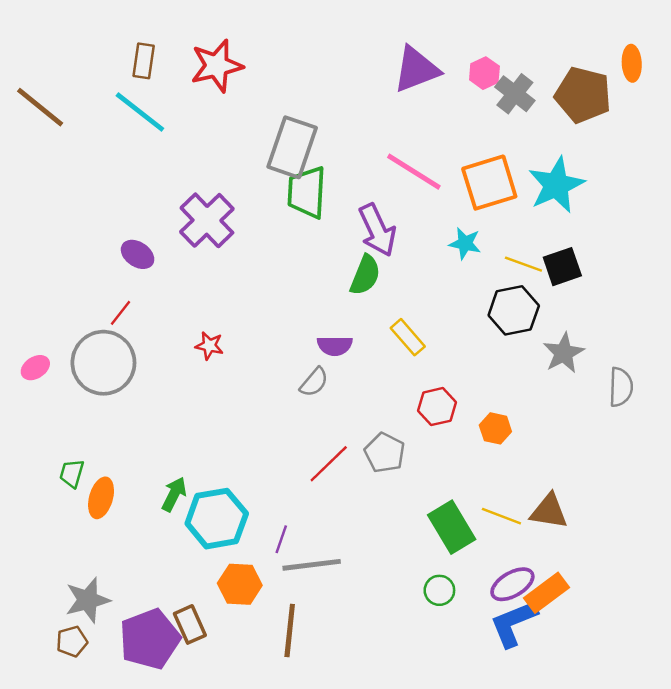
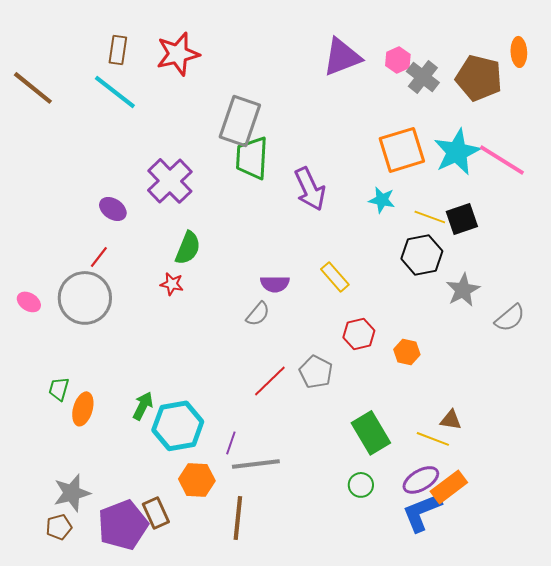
pink line: (414, 172) -> (502, 160), moved
green semicircle: (365, 275) -> (188, 248), moved
pink ellipse: (35, 368) -> (29, 302), turned 65
gray semicircle: (621, 387) -> (510, 318), turned 48
brown triangle: (549, 511) -> (451, 420), size x0.7
yellow line: (501, 516) -> (433, 439), moved

